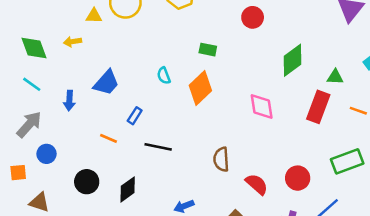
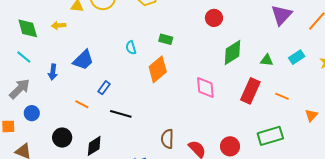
red circle: (253, 17) -> (214, 18), moved
cyan semicircle: (164, 76) -> (131, 48), moved
green triangle: (335, 77) -> (267, 60), moved
brown semicircle: (221, 159) -> (167, 139), moved

